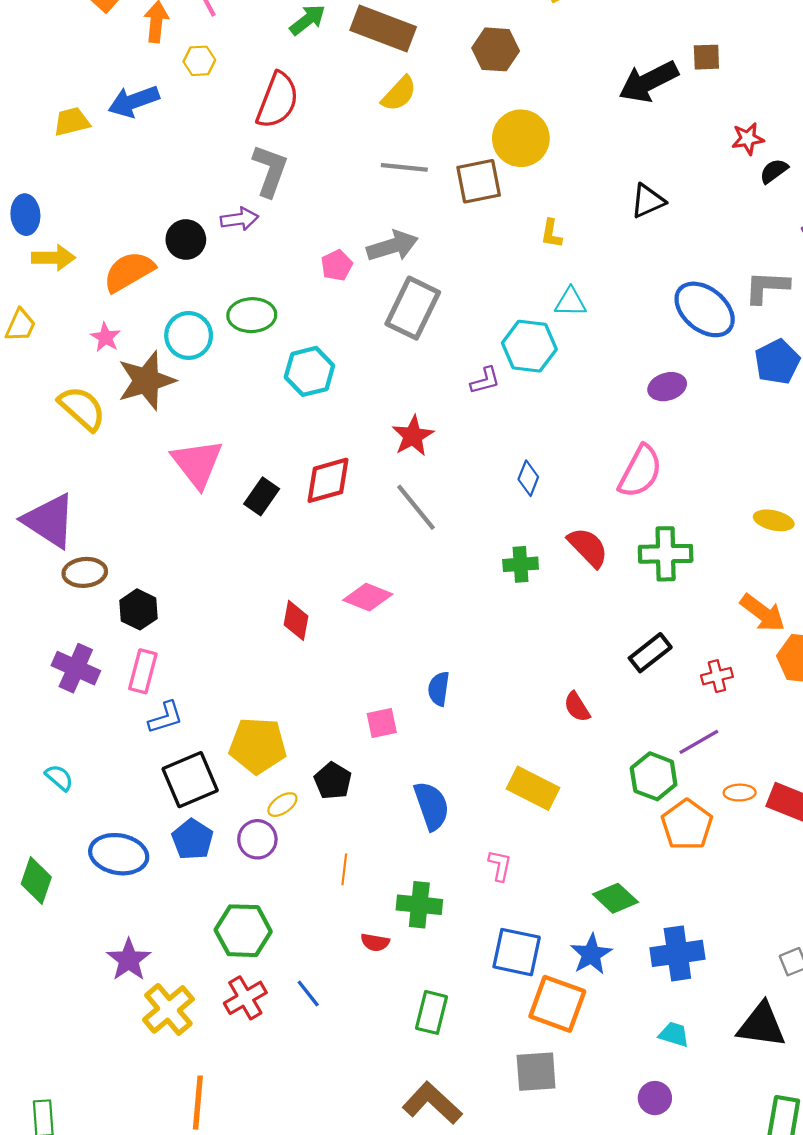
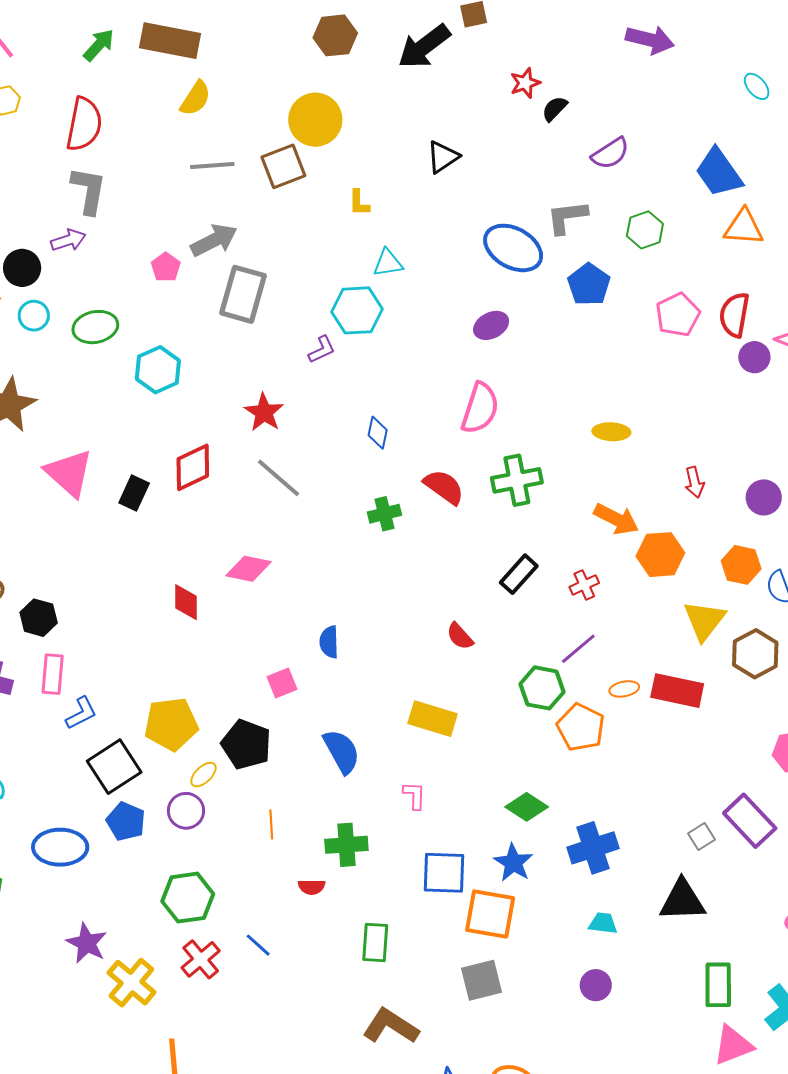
brown hexagon: (496, 49) -> (335, 35), moved
cyan circle: (189, 335) -> (34, 316), moved, size x0.7
black pentagon: (333, 781) -> (246, 744), size x1.4

